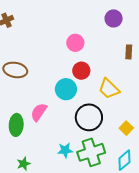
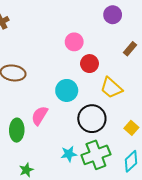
brown rectangle: (129, 52) -> (130, 49), turned 40
red circle: (81, 71) -> (90, 64), moved

